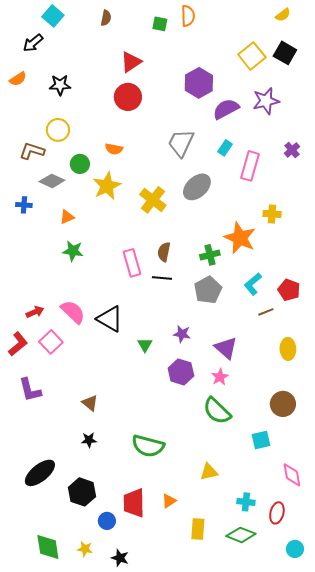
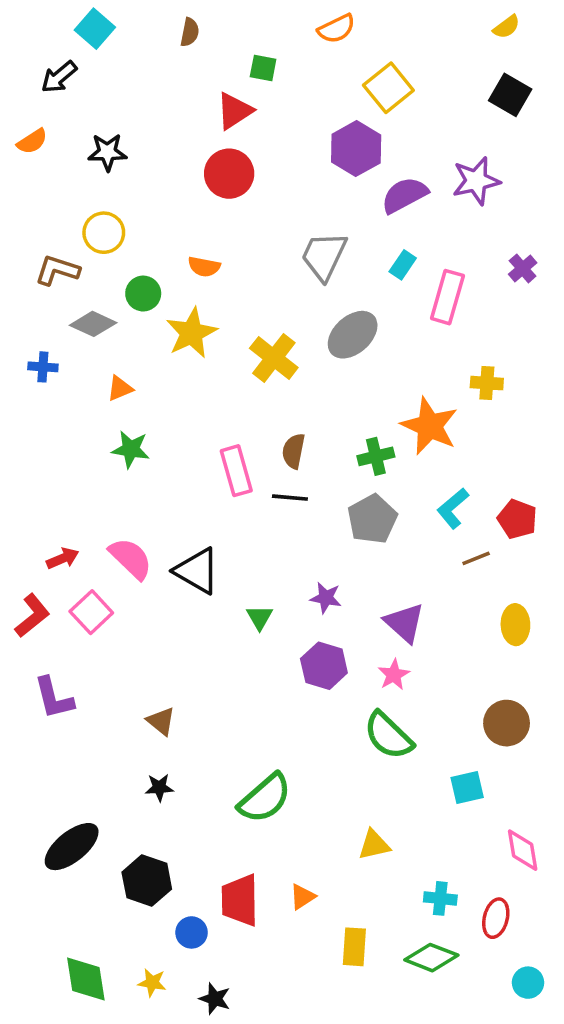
orange semicircle: (188, 16) -> (336, 29), turned 65
green square: (160, 24) -> (263, 68), moved
yellow square: (252, 56) -> (388, 88), moved
green semicircle: (148, 446) -> (265, 798), turned -56

